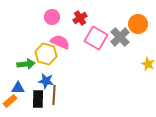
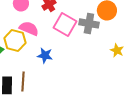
gray cross: (120, 37) -> (89, 23), turned -36
blue star: (46, 81) -> (45, 55), moved

